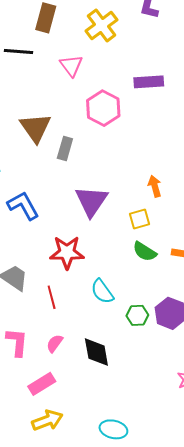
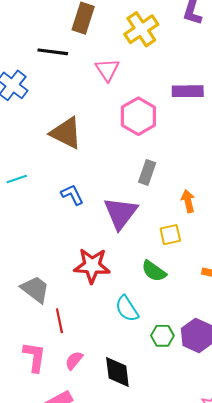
brown triangle: (35, 128) -> (66, 133), turned -32
gray rectangle: (65, 148) -> (147, 172), moved
blue L-shape: (23, 206) -> (72, 195), moved, size x0.7
green semicircle: (145, 252) -> (154, 271), moved
red line: (52, 297) -> (59, 321), moved

